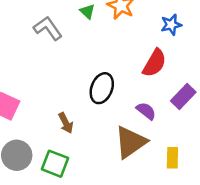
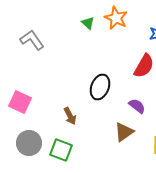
gray L-shape: (48, 28) -> (32, 40), moved
brown triangle: (131, 142) -> (124, 132), size x0.7

